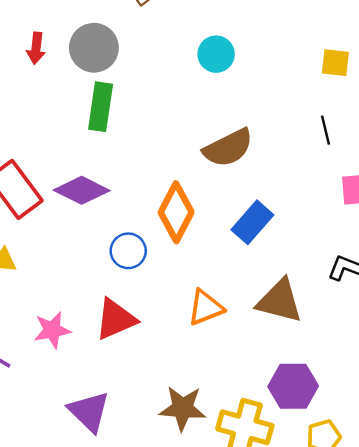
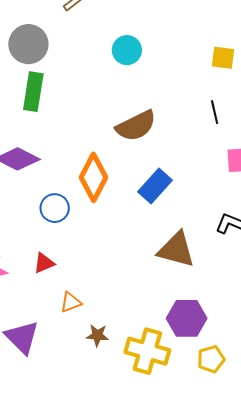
orange triangle: (206, 308) -> (71, 302), moved, size x0.7
red triangle: (116, 319) -> (44, 263), size x0.6
brown star: (183, 408) -> (97, 335), size x0.6

